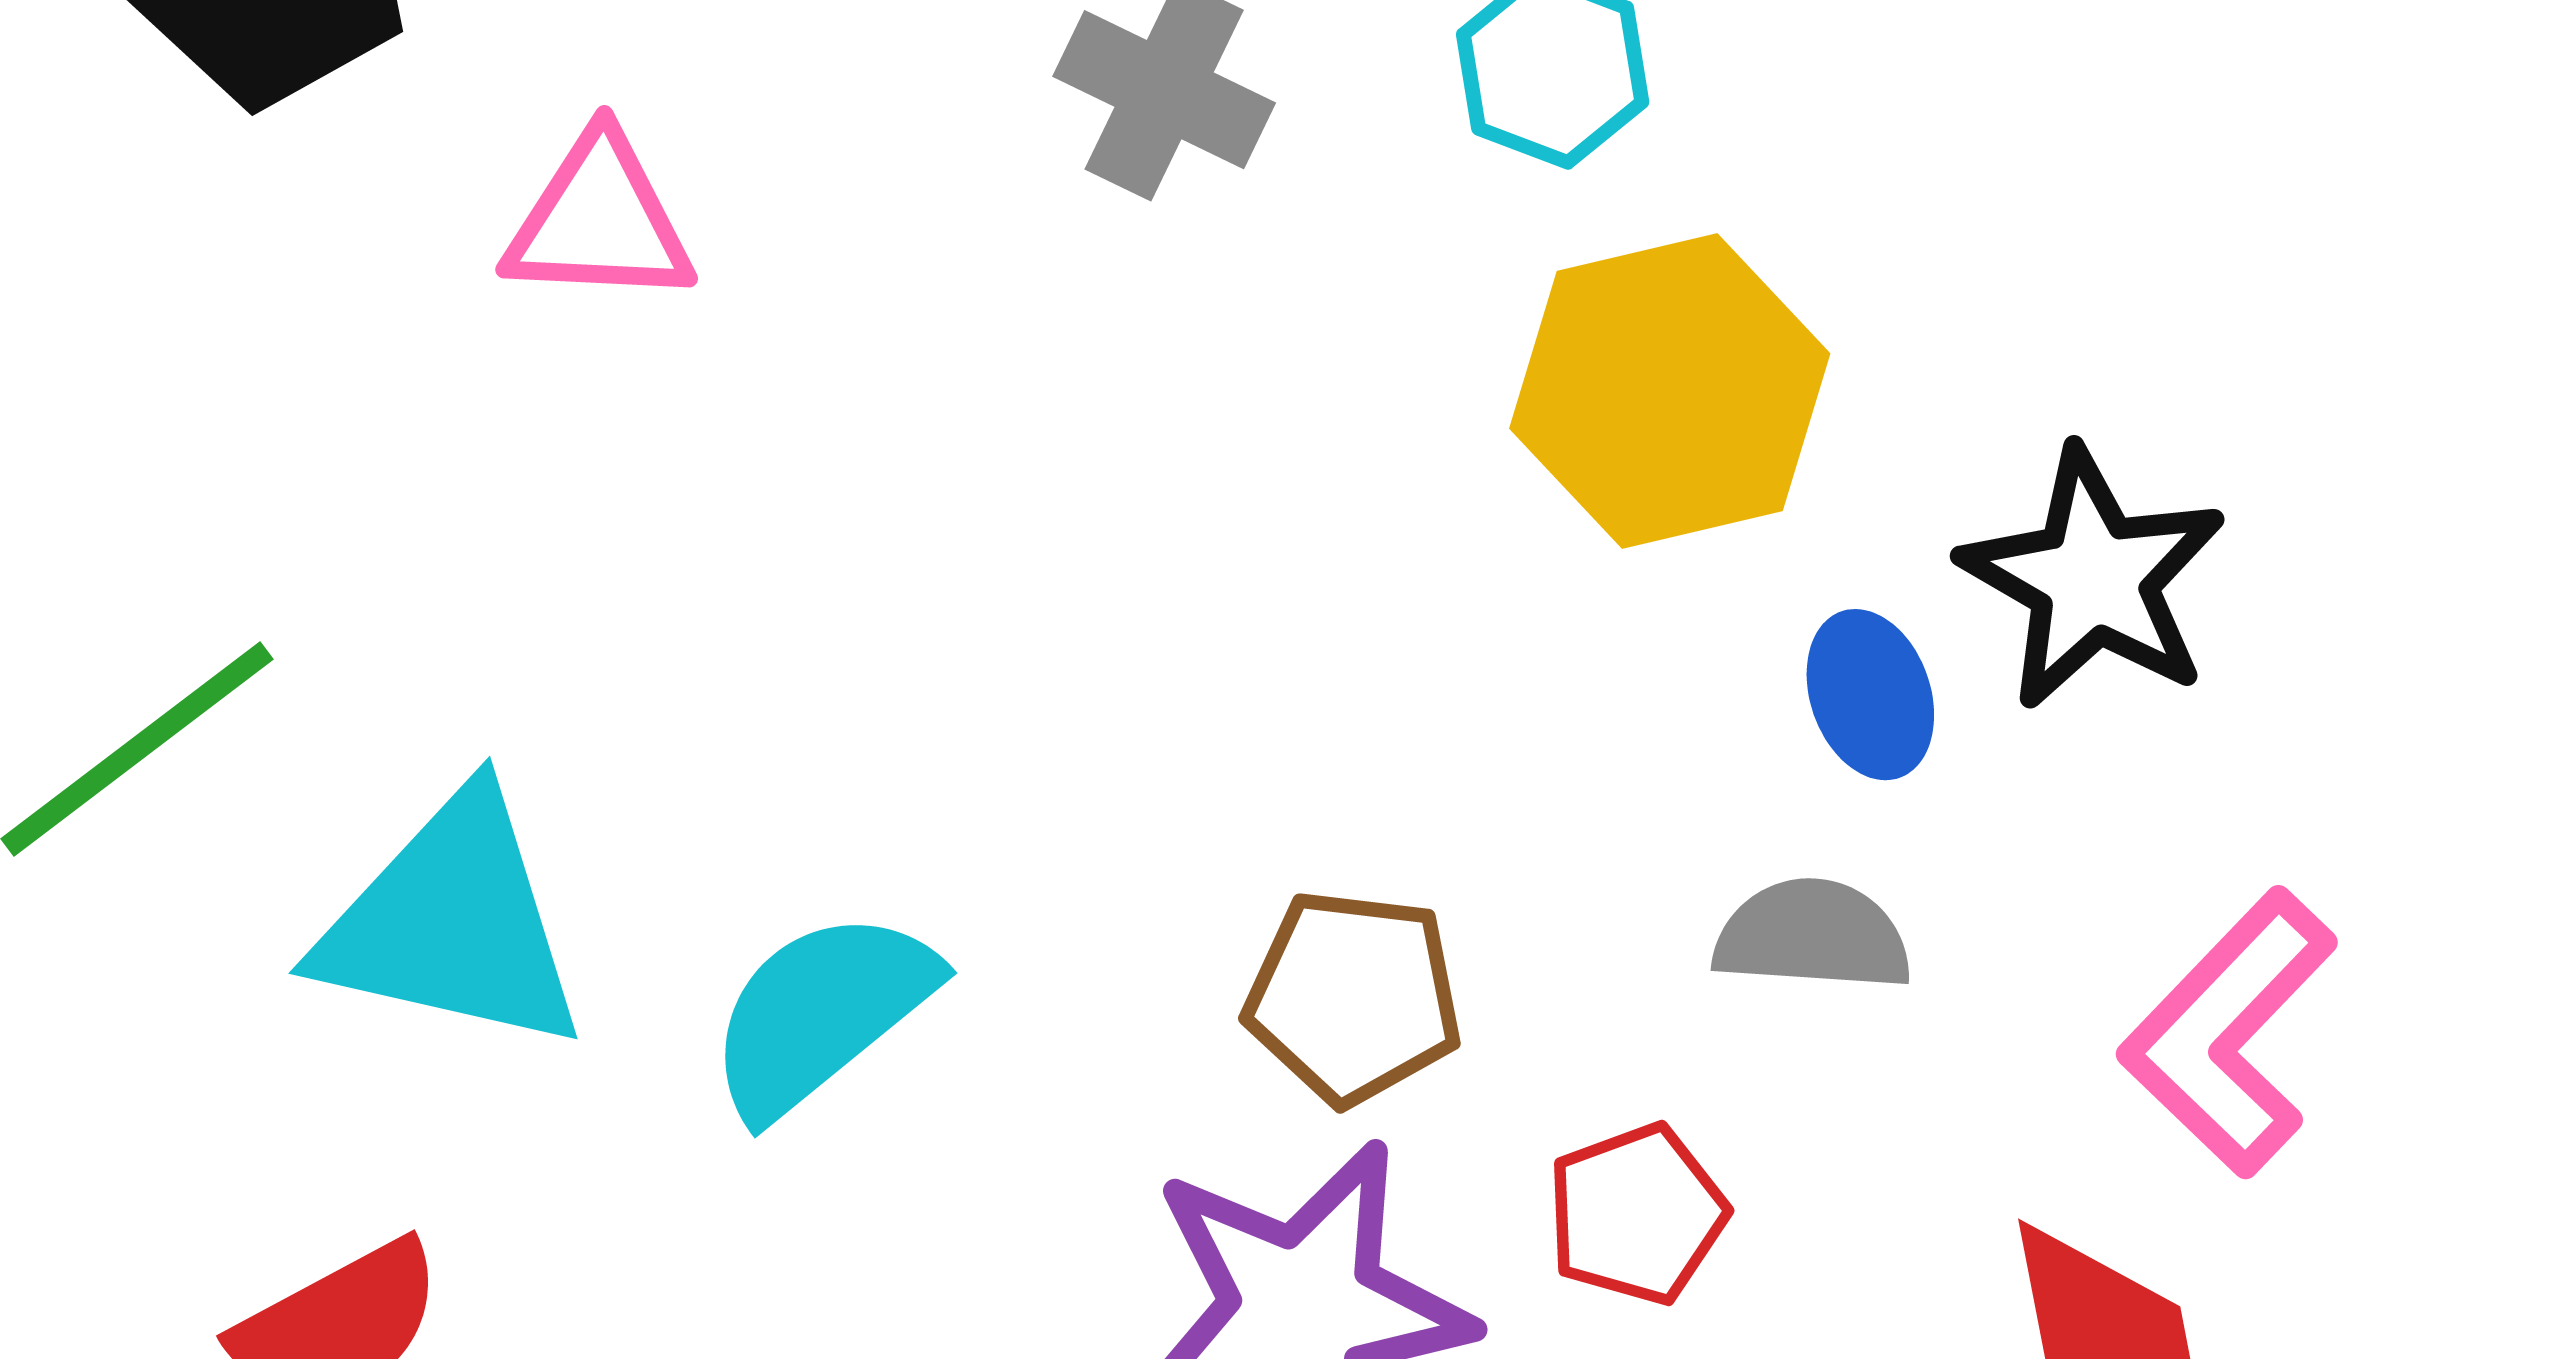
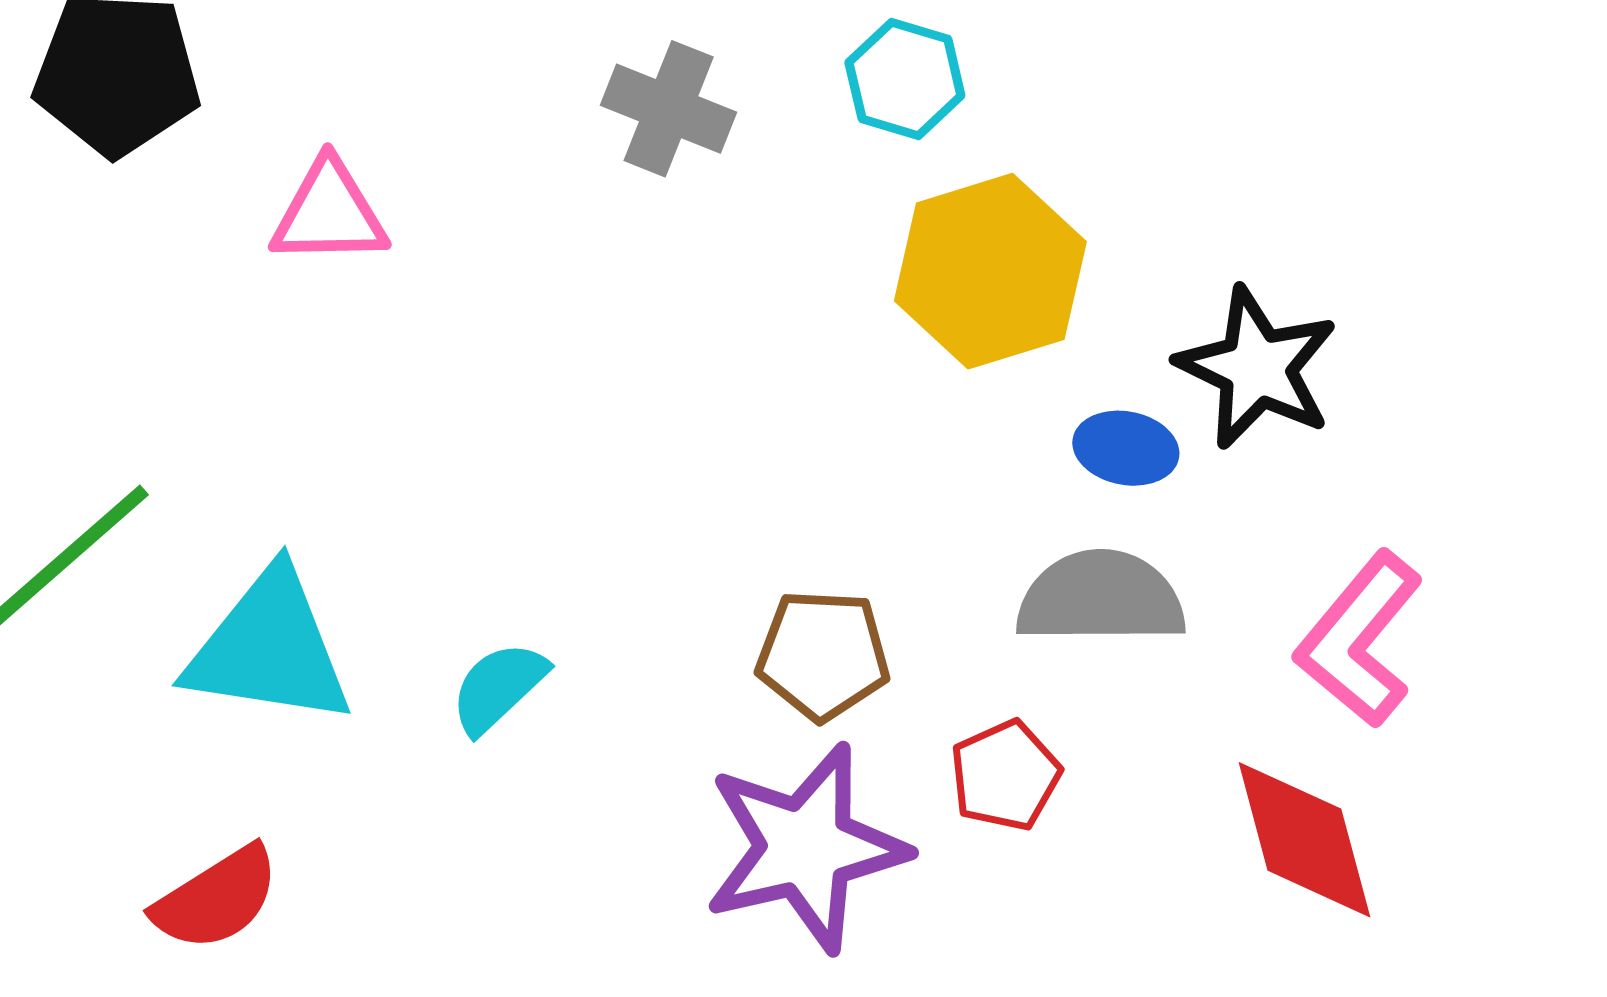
blue ellipse: (1870, 695) -> (1126, 448), turned -56
gray semicircle: (1812, 936) -> (1101, 598), size x1.4
cyan semicircle: (821, 1013) -> (498, 687), size x0.7

